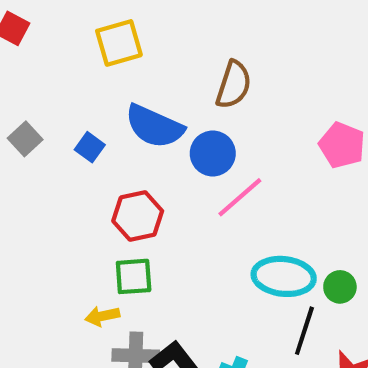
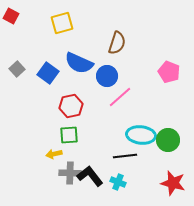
blue square: (90, 147) -> (48, 73), size x1.5
green circle: (340, 287) -> (168, 140), size x1.5
black line: (304, 331) -> (125, 156), moved, turned 65

